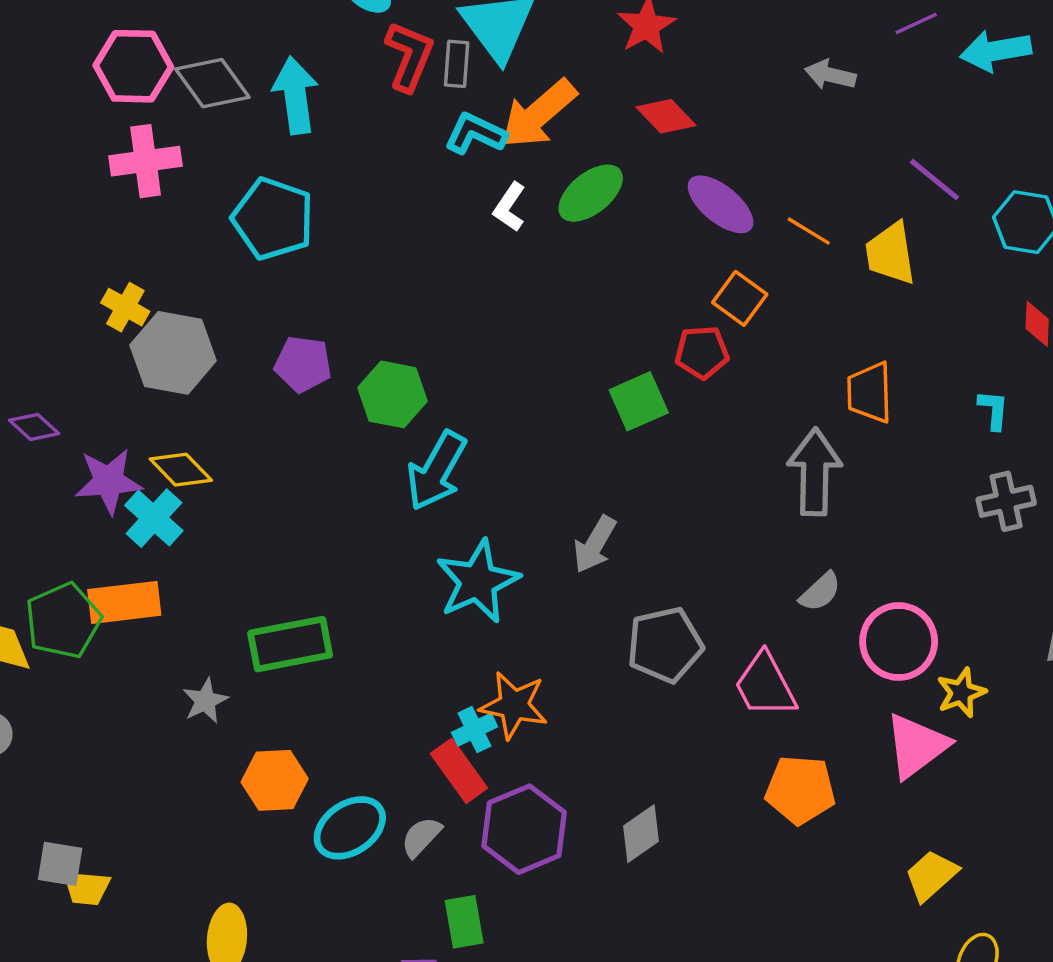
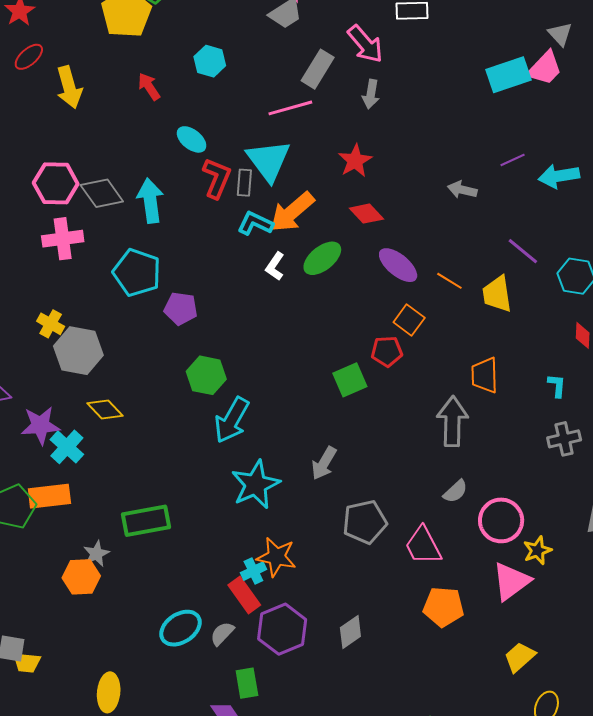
purple pentagon: (303, 364) -> (181, 308), moved
yellow diamond: (181, 470) -> (105, 410), moved
orange hexagon: (275, 780) -> (81, 577), moved

